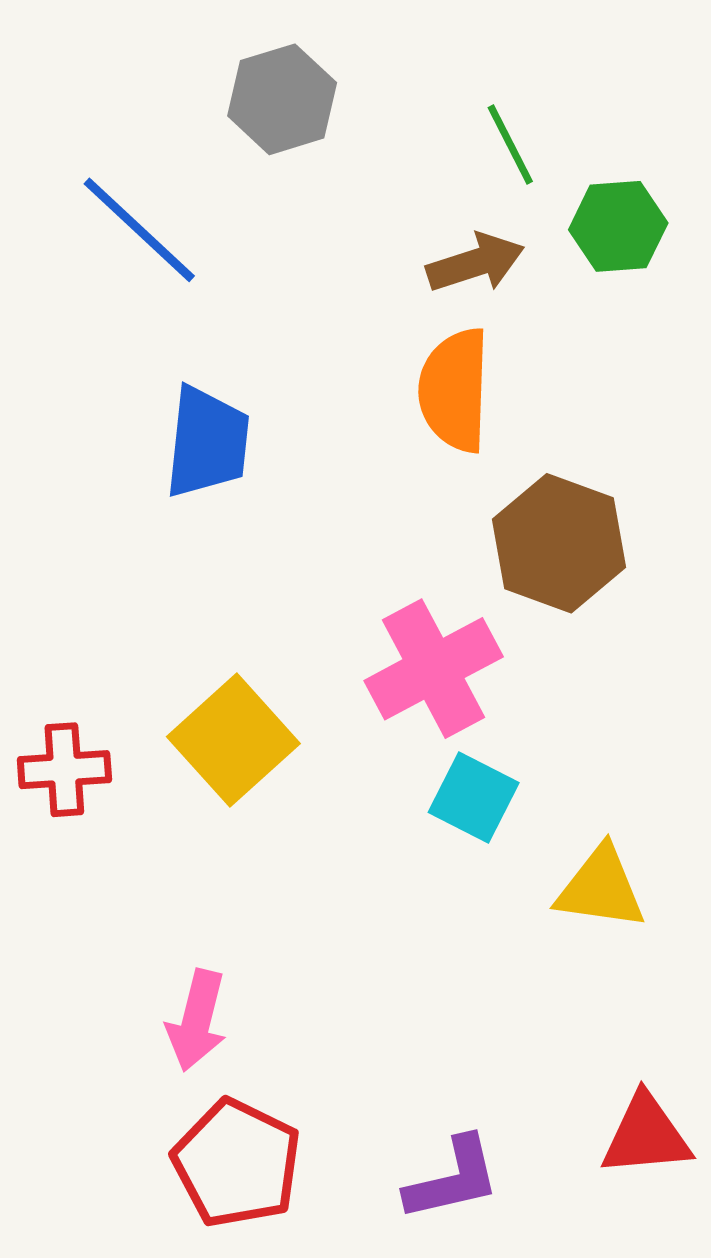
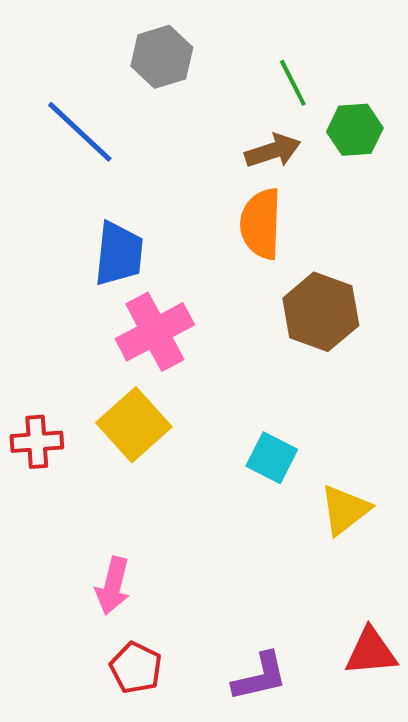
pink cross: (434, 669) -> (155, 332), moved
yellow triangle: (601, 888) -> (345, 510), turned -46
red pentagon: (237, 1163) -> (136, 668), size x0.7

